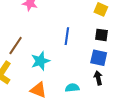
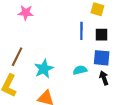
blue line: (67, 36) -> (81, 31), moved
cyan semicircle: (72, 88) -> (80, 70), moved

